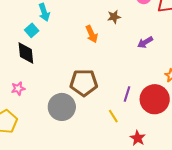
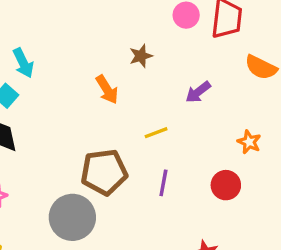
purple line: (127, 94) -> (163, 183), moved
red circle: (155, 99) -> (226, 185), size x0.6
yellow line: (113, 116) -> (156, 133), moved, turned -72

